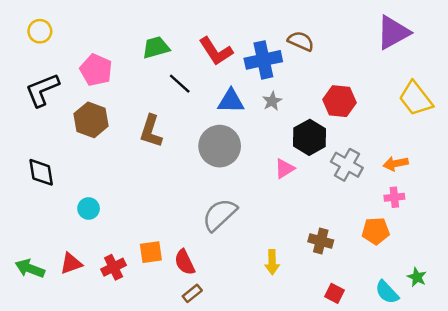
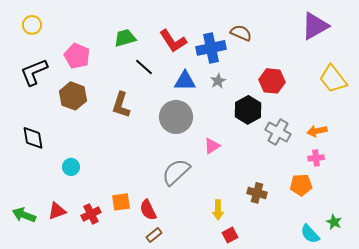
pink triangle: (285, 169) -> (212, 146), moved
red square: (334, 293) -> (230, 235), moved, turned 35

